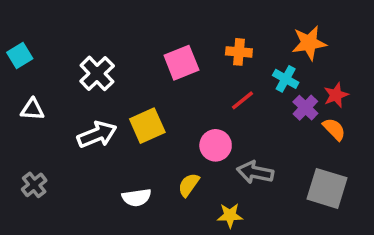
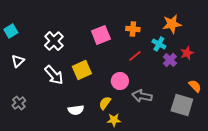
white triangle: (32, 109) -> (18, 61), turned -48
orange semicircle: (334, 129) -> (195, 86), moved
white arrow: (97, 135) -> (54, 75), turned 70
yellow star: (230, 215) -> (114, 120), moved

